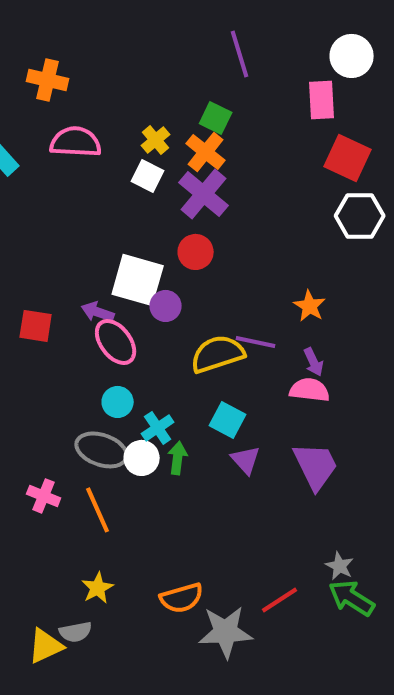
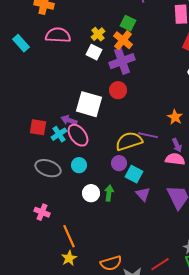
purple cross: (204, 194) -> (122, 61), turned 30
purple circle: (166, 306) -> (119, 163), moved
cyan cross: (158, 428) -> (59, 134), moved
gray ellipse: (102, 450) -> (48, 168), moved
orange line: (98, 510) -> (69, 236), moved

